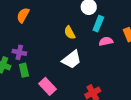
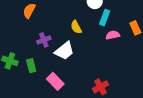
purple cross: (19, 52) -> (44, 40), moved, turned -32
white trapezoid: (72, 60) -> (64, 51), moved

